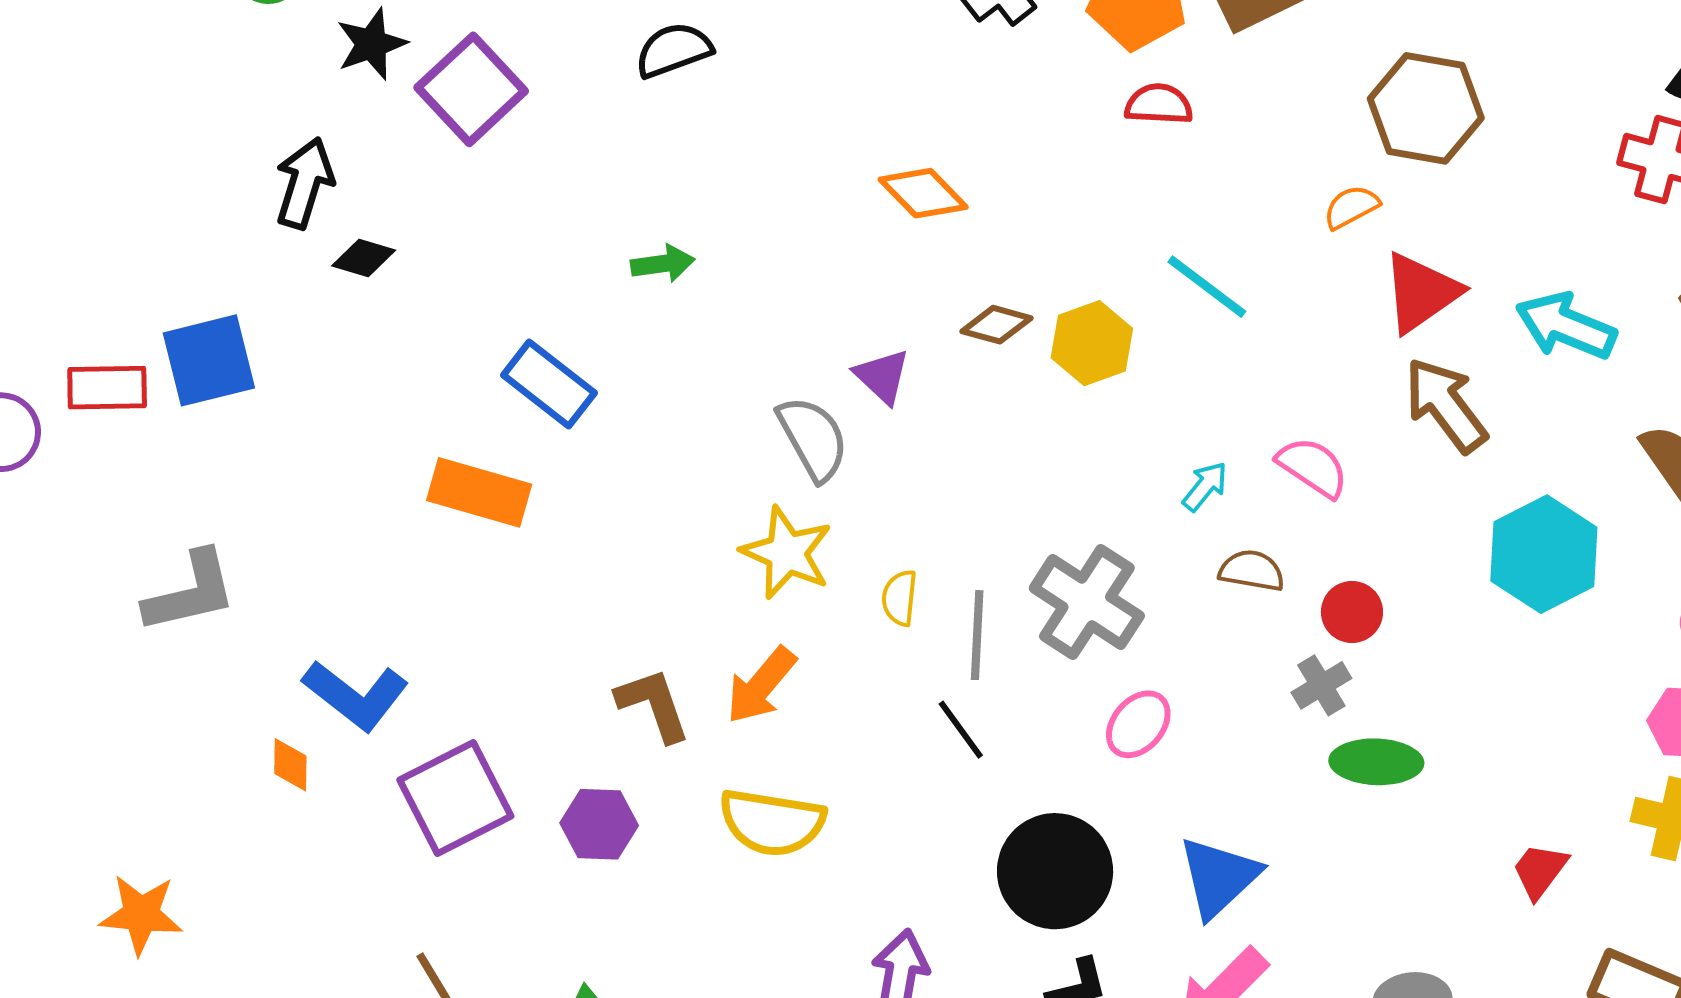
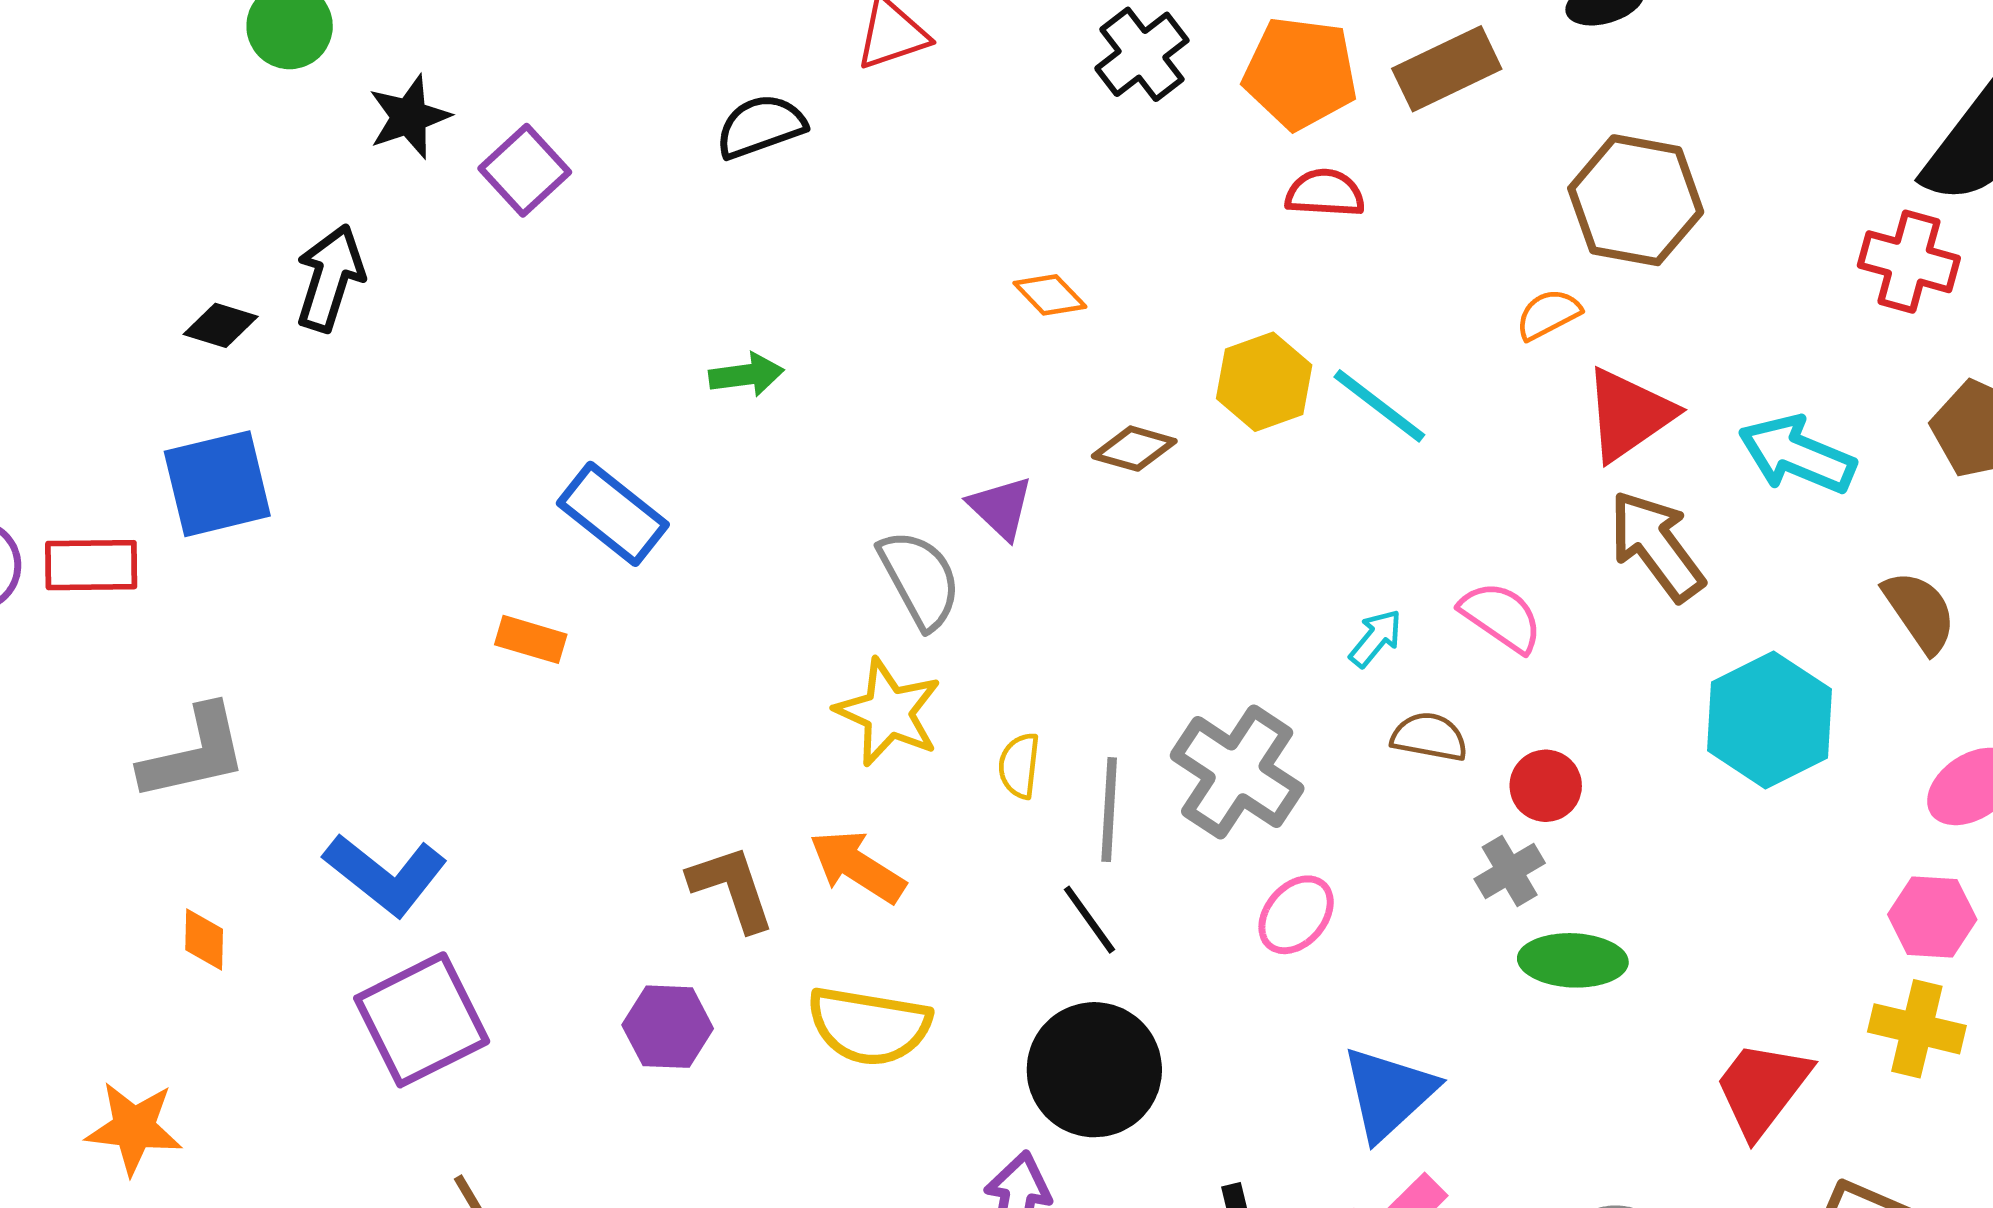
purple square: (471, 89) -> (525, 170), size x0.7
orange diamond: (923, 193) -> (1050, 295), size x0.7
black diamond: (364, 258) -> (221, 325), moved
yellow hexagon: (1092, 343) -> (1264, 382), moved
red rectangle: (107, 388) -> (91, 565), moved
orange rectangle: (479, 492) -> (531, 639), size x0.6
orange arrow: (761, 685) -> (857, 866), turned 82
orange diamond: (290, 765) -> (204, 939), moved
purple square: (455, 798) -> (422, 1020), moved
black circle: (1055, 871) -> (1094, 1070), moved
red trapezoid: (1540, 871) -> (1762, 1088), size x1.5

